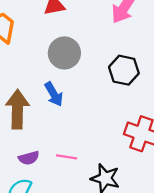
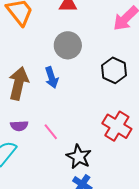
pink line: (67, 157) -> (51, 132), turned 30

